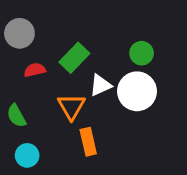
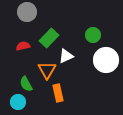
gray circle: (19, 33) -> (27, 12), moved
white circle: (137, 91) -> (106, 60), moved
green semicircle: (16, 116) -> (26, 84), moved

